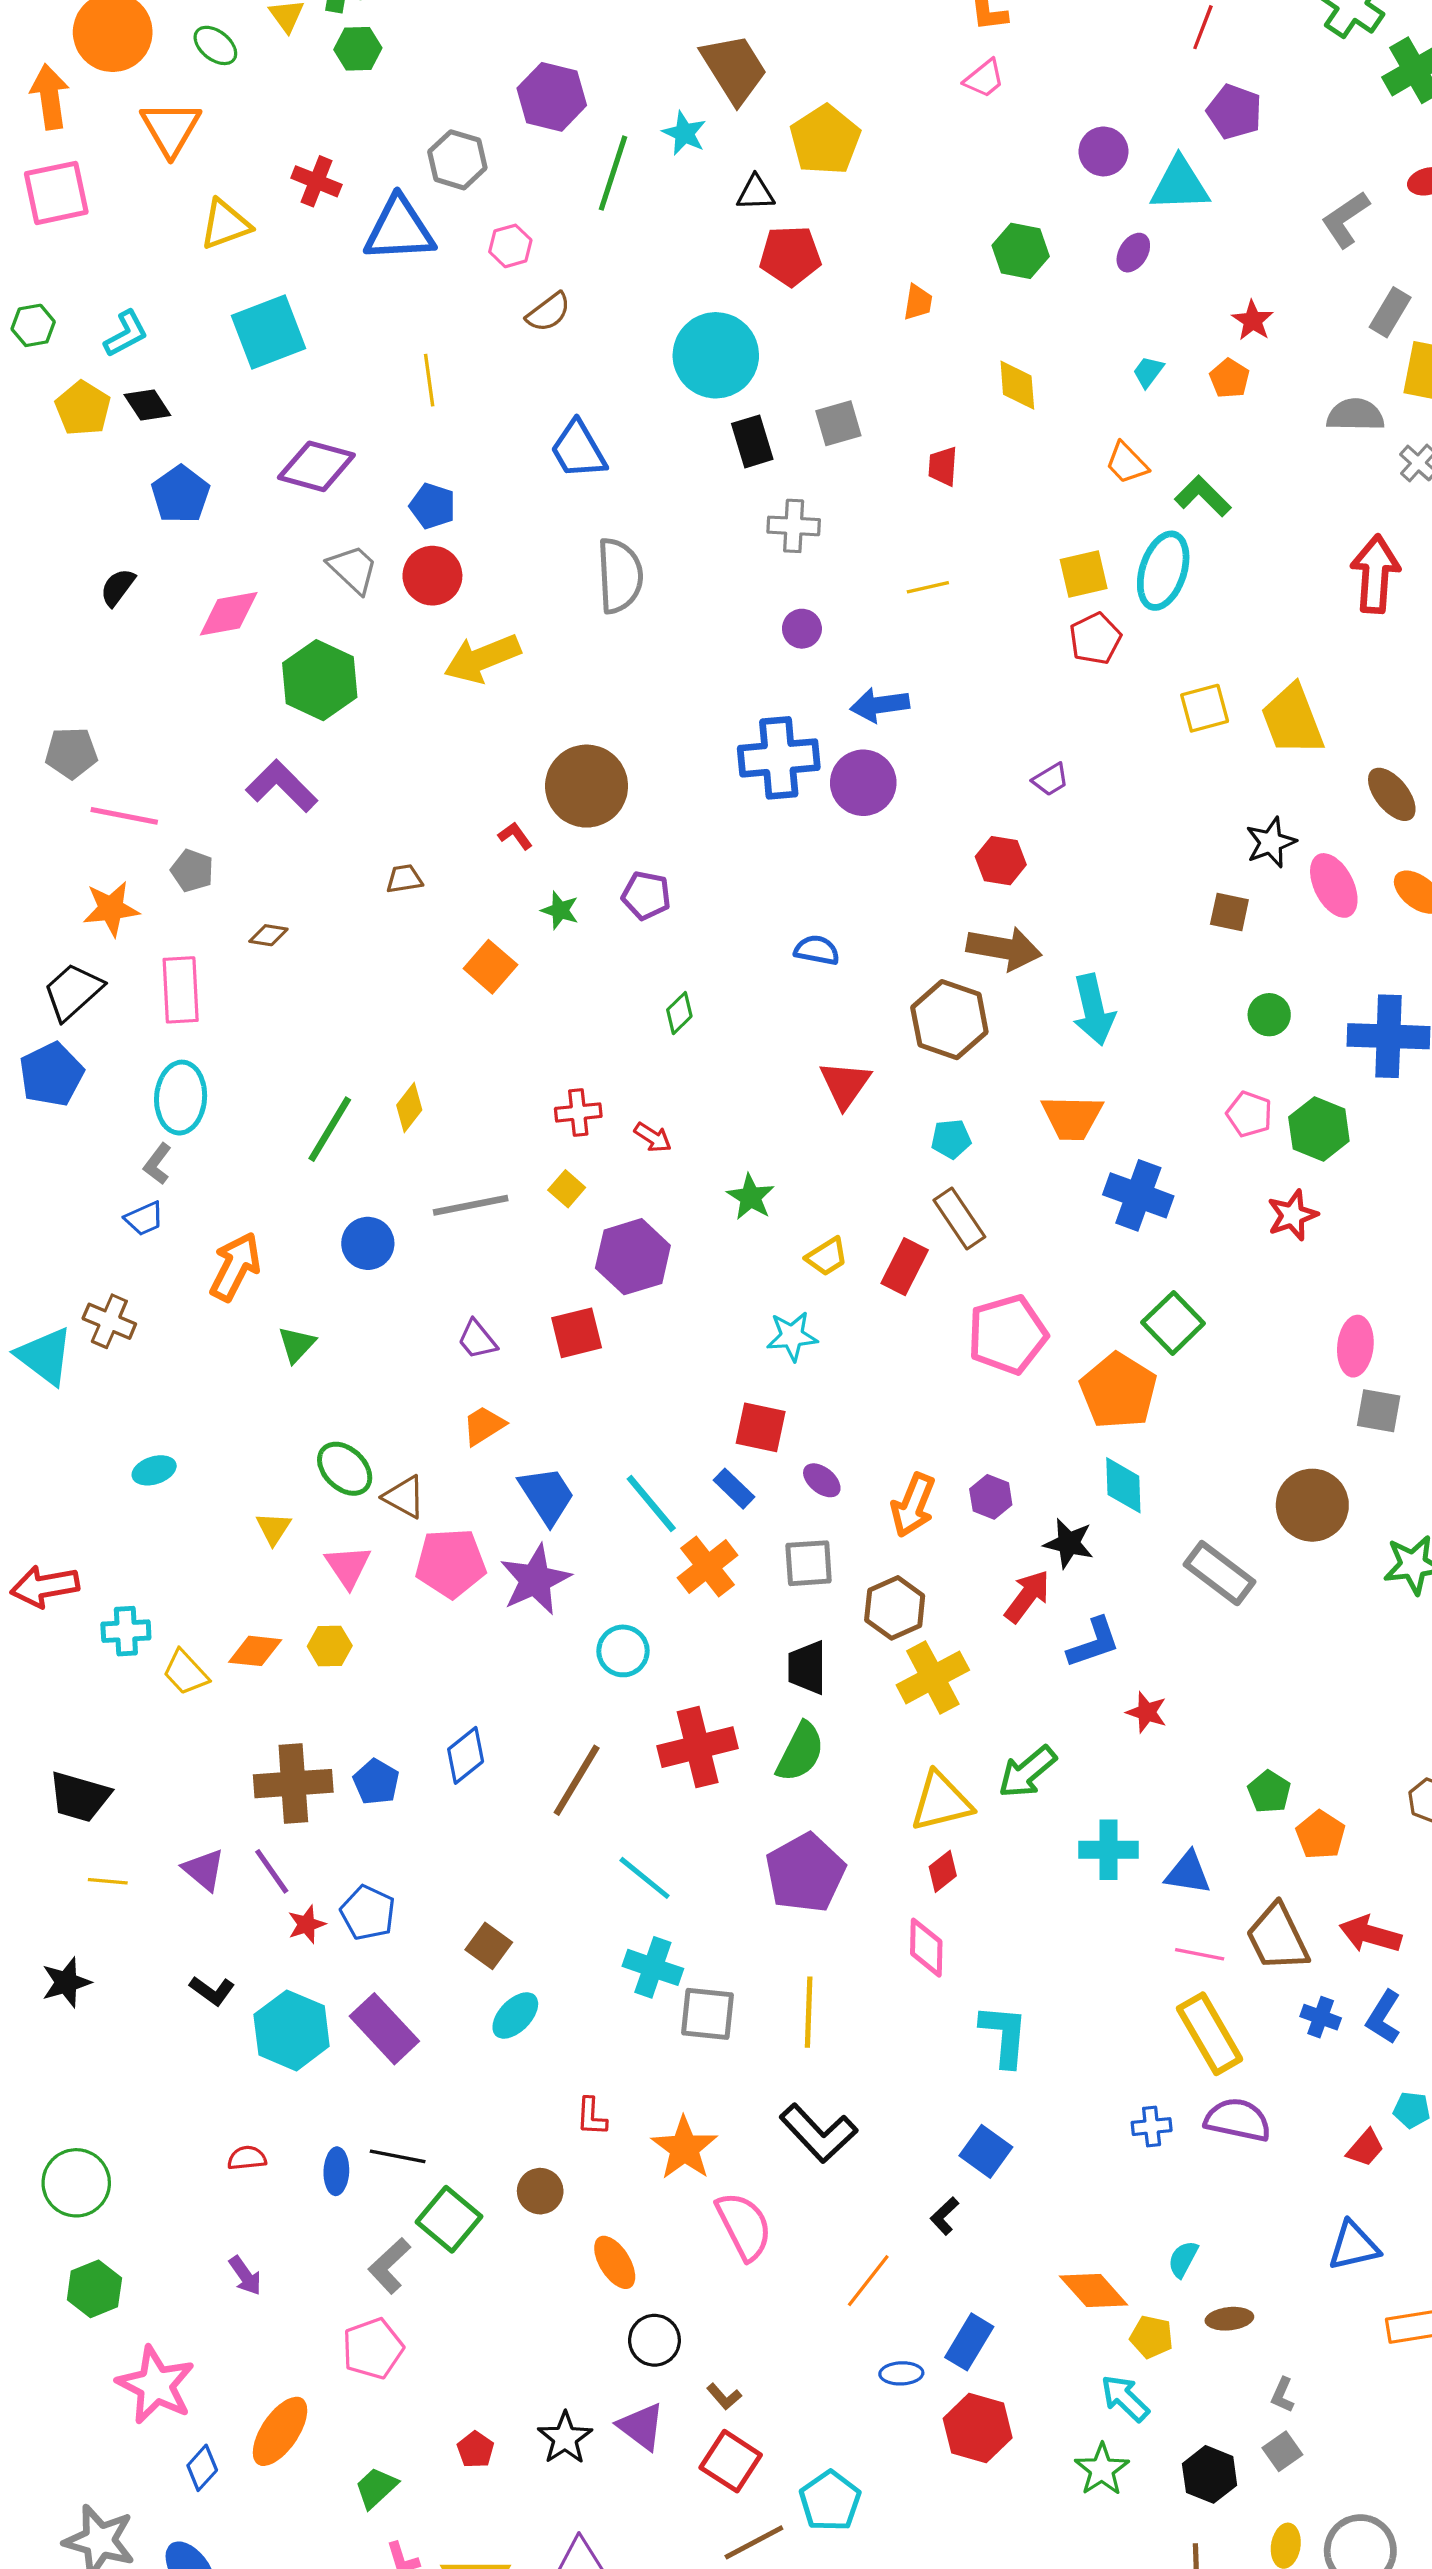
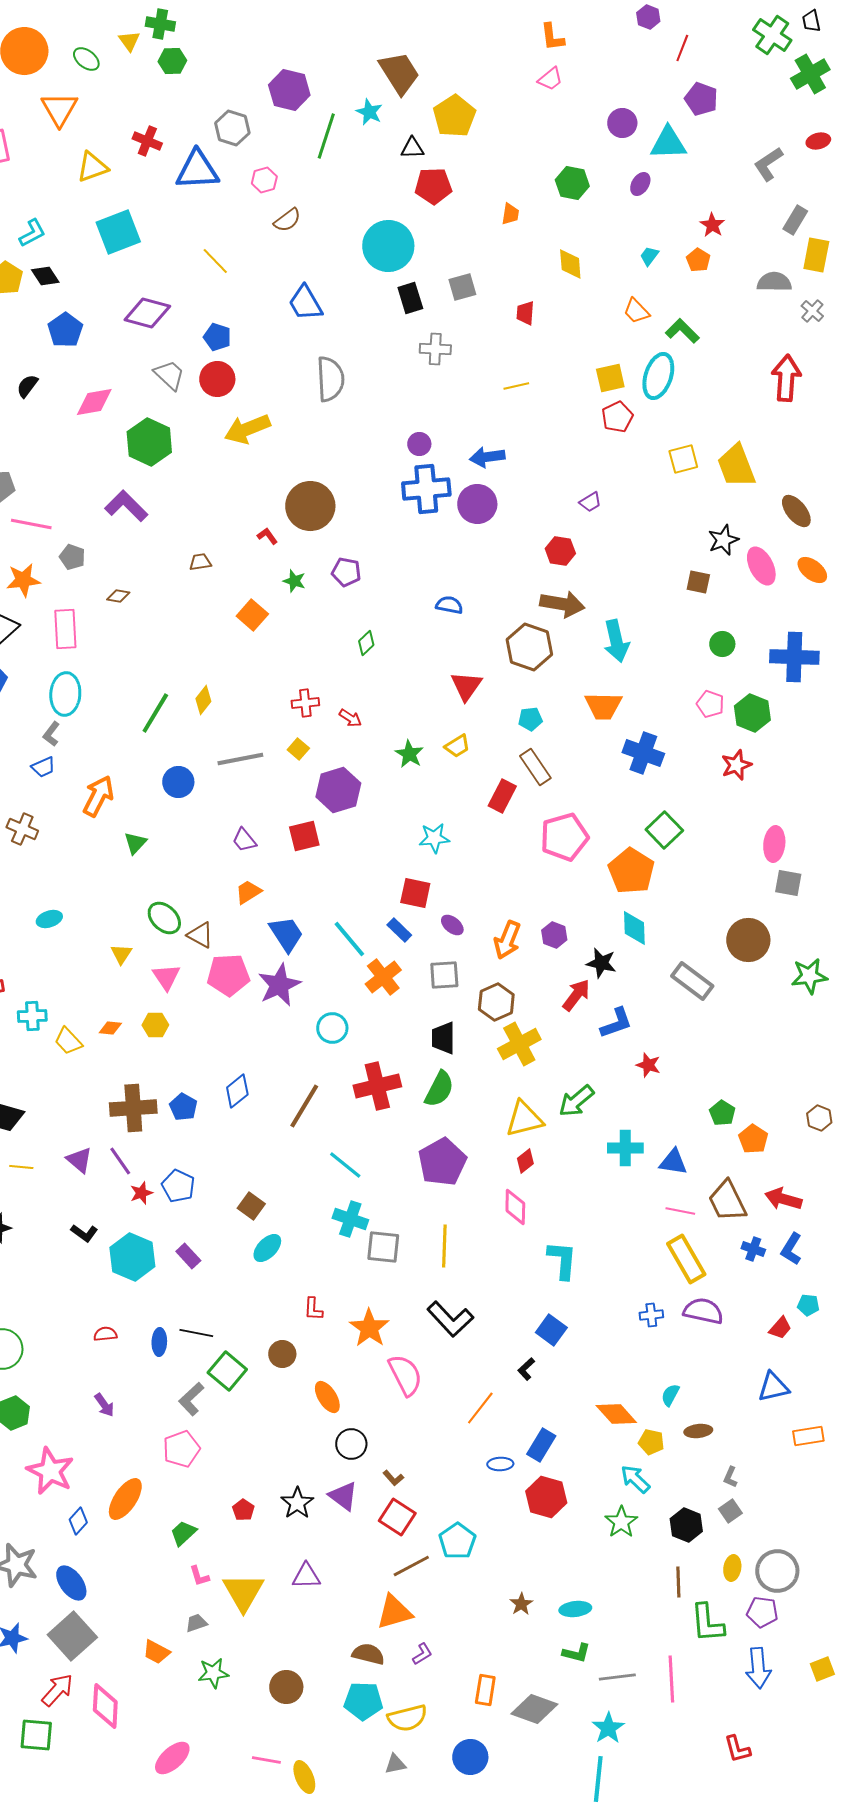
yellow line: (429, 380) -> (215, 261), turned -36
purple circle: (802, 629) -> (419, 444), moved
yellow trapezoid: (827, 1257) -> (457, 746), moved
orange diamond: (255, 1651) -> (110, 1028), size x0.7
purple rectangle: (384, 2029) -> (188, 1256), size x0.6

